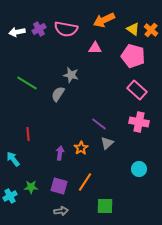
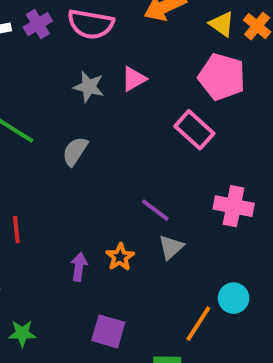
pink triangle: (95, 48) -> (134, 79), moved, turned -32
gray star: (71, 75) -> (89, 87), moved
pink rectangle: (137, 90) -> (194, 130), moved
orange line: (85, 182) -> (198, 324), moved
purple square: (59, 186) -> (108, 331), moved

